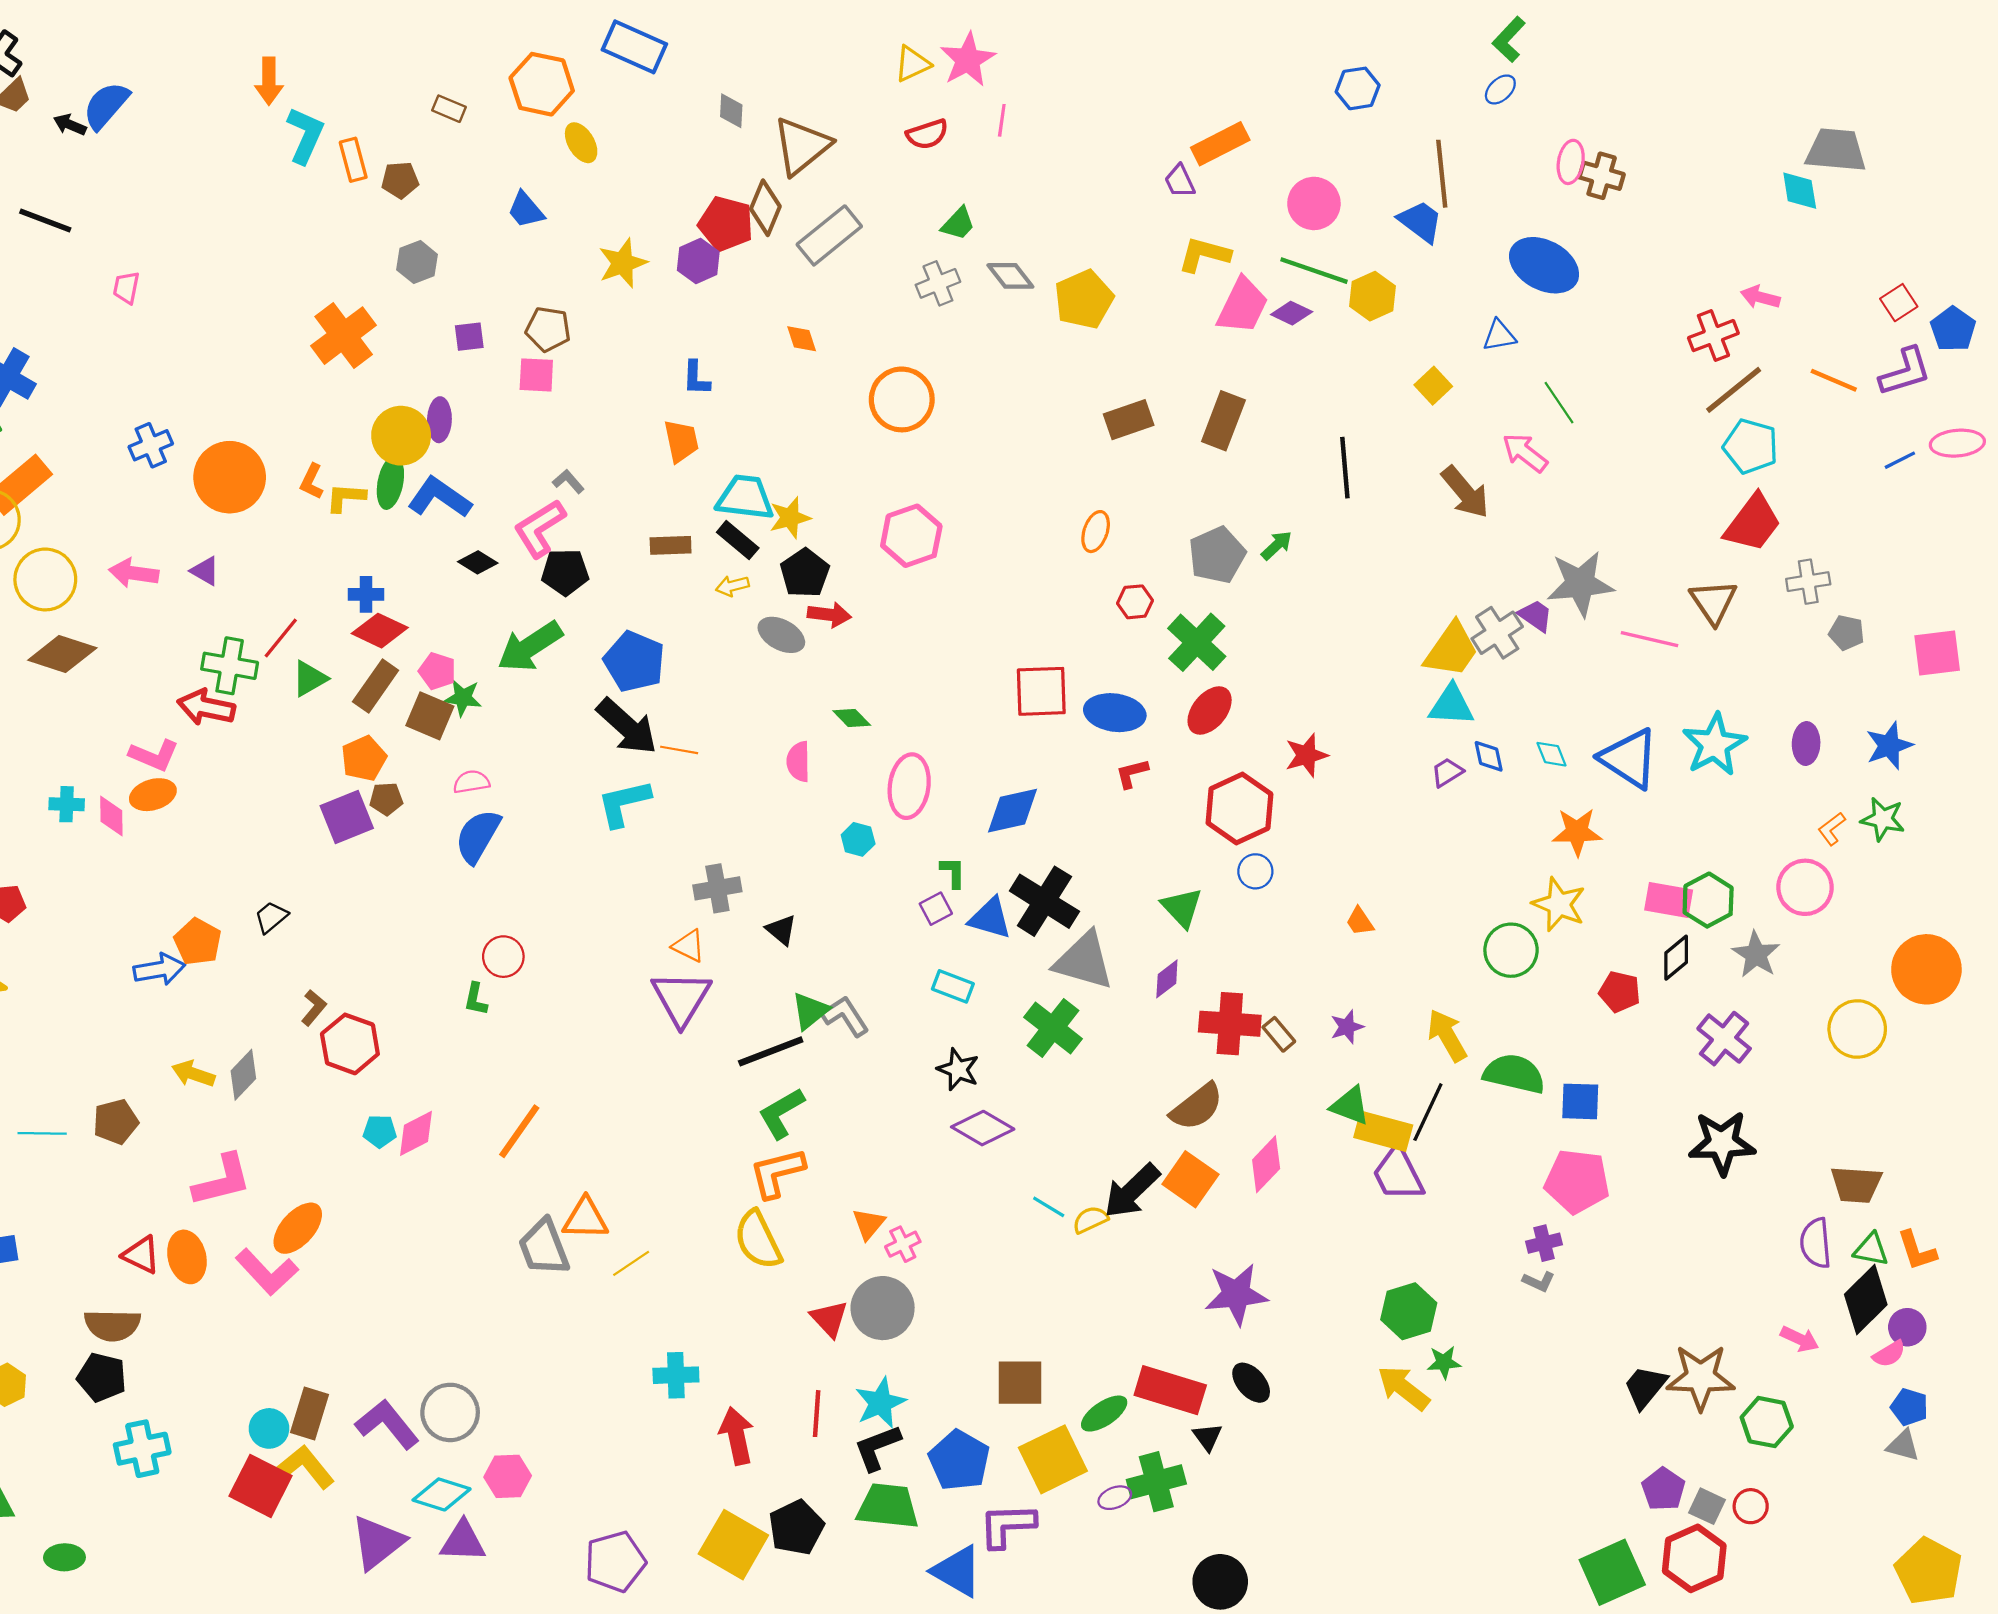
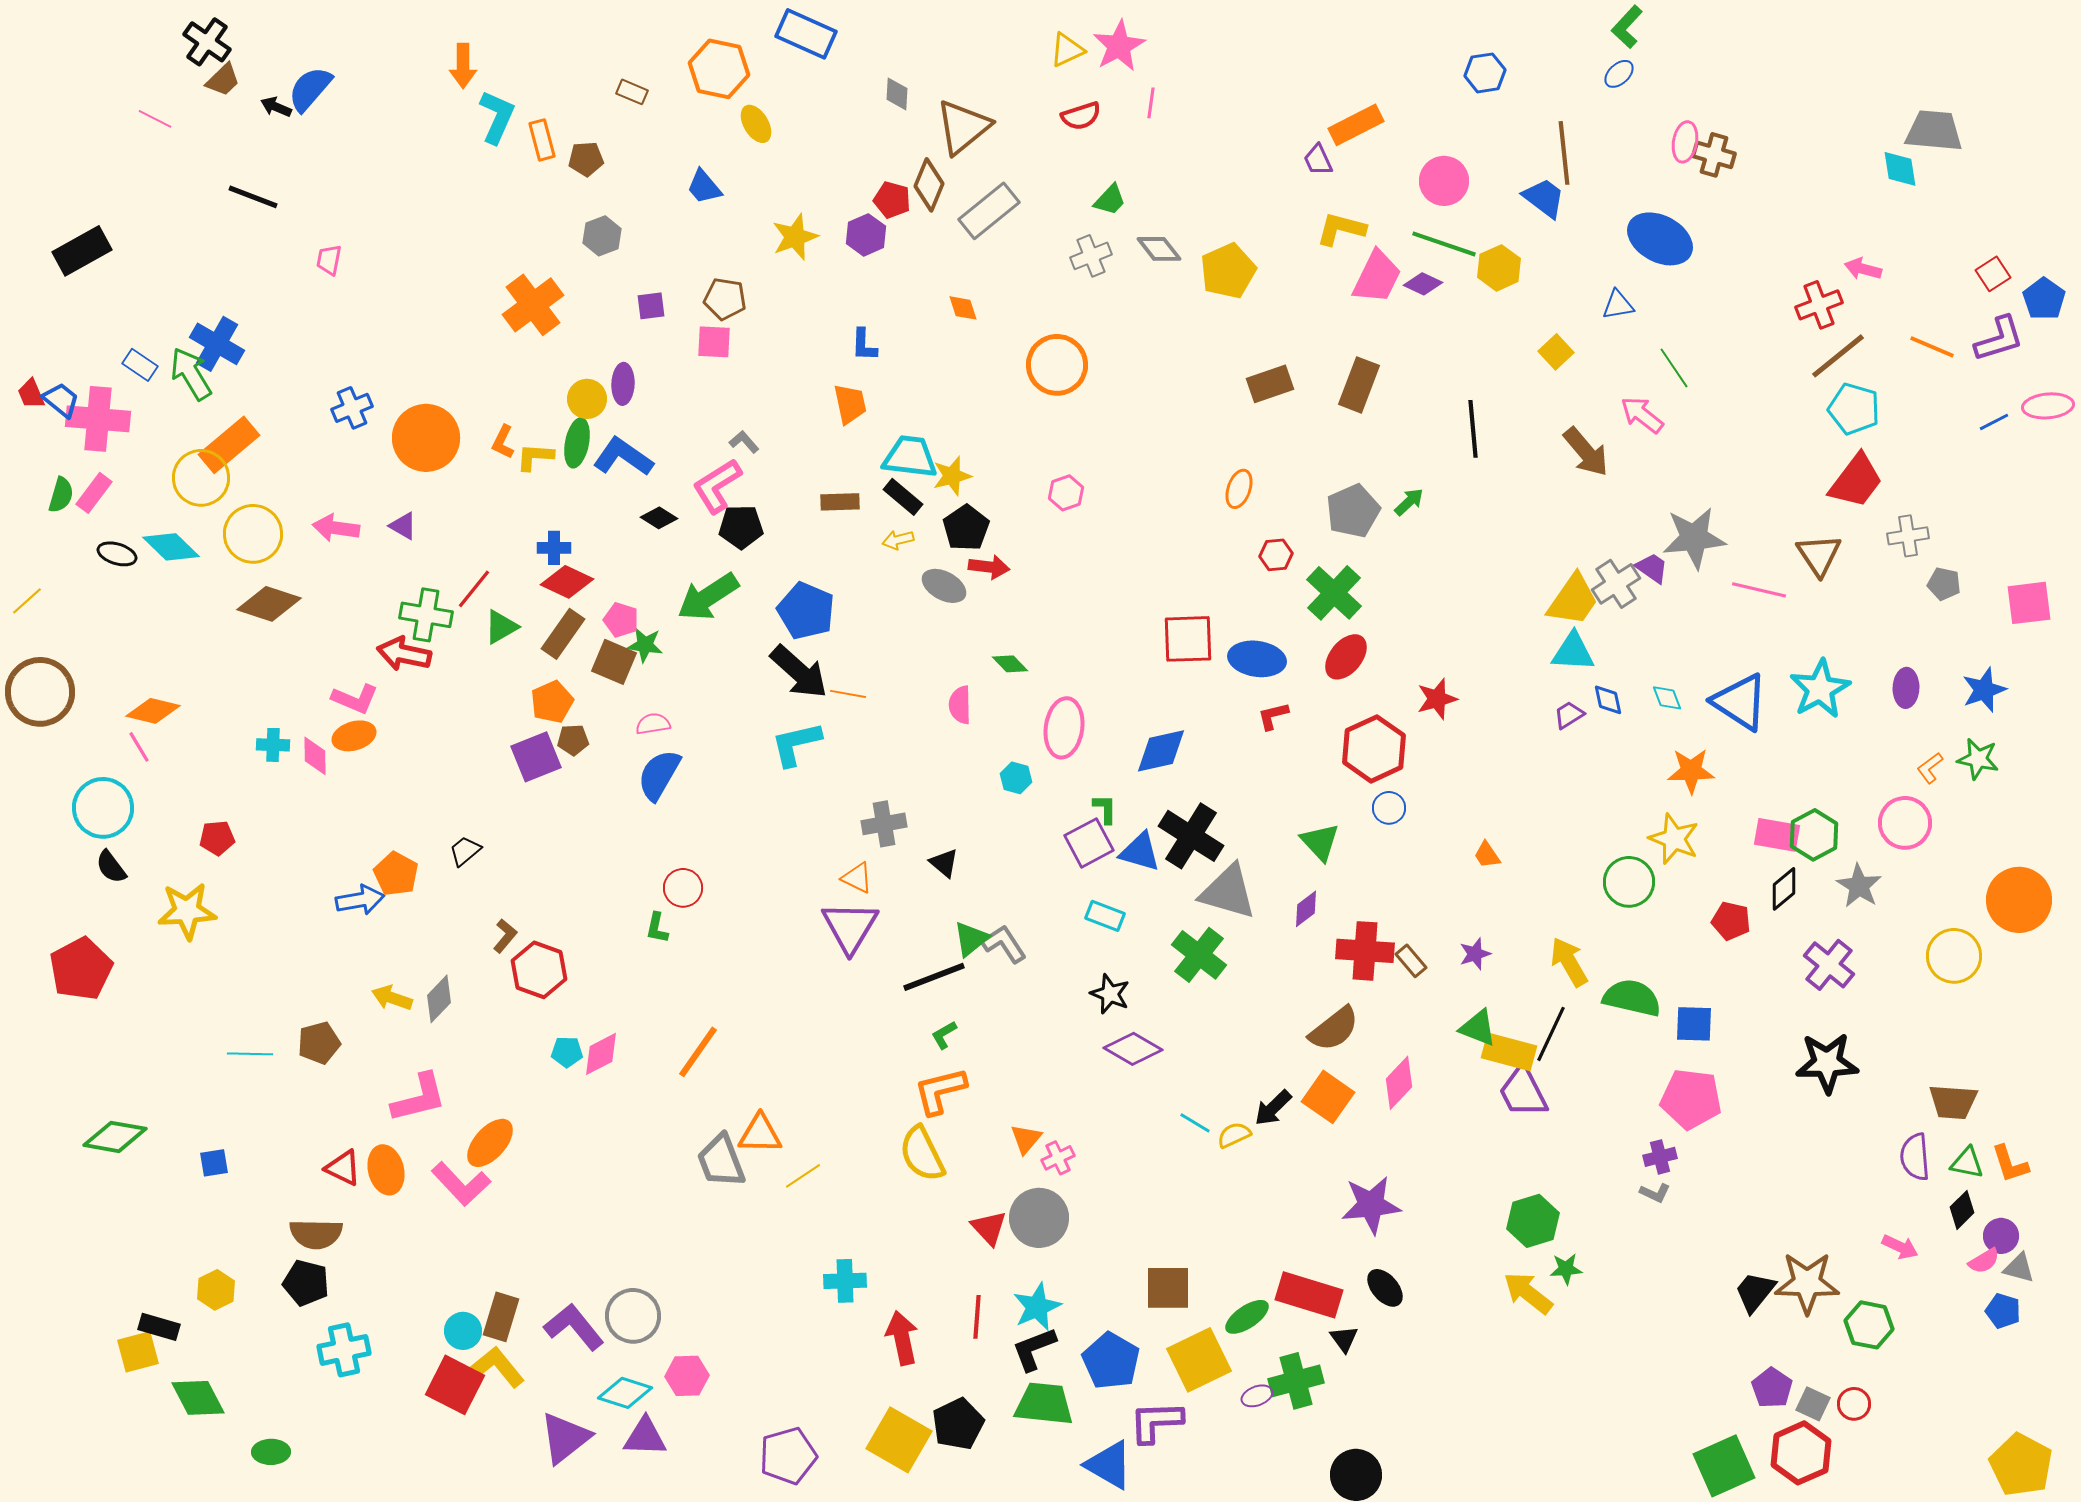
red pentagon: (726, 224) -> (892, 200), size x0.7
yellow circle: (401, 436) -> (587, 399), size x0.7
pink hexagon: (911, 536) -> (1066, 493), size x0.6
purple square: (936, 909) -> (1089, 843), size x1.6
green L-shape: (781, 1113) -> (944, 1035), size x0.6
black arrow: (1132, 1191) -> (1273, 1108), size x0.7
black diamond: (1866, 1300) -> (1962, 1210), size x0.6
gray triangle: (1903, 1445) -> (2019, 1268), moved

